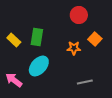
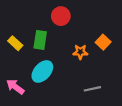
red circle: (79, 15) -> (61, 16), moved

